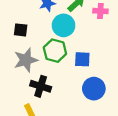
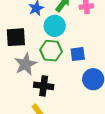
black square: (21, 30) -> (16, 37), size x1.5

